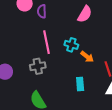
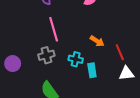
cyan cross: (71, 45) -> (76, 59), moved

